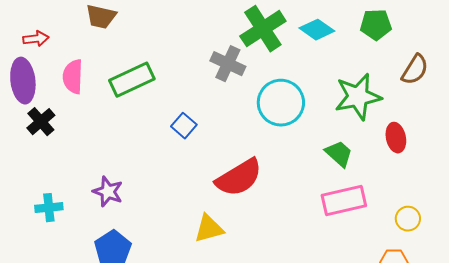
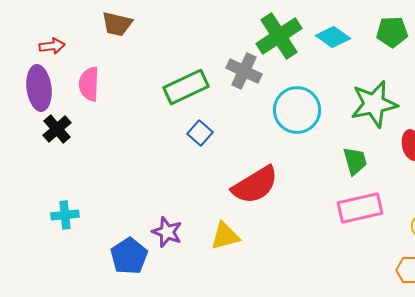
green rectangle: (132, 80) -> (186, 87), moved
green trapezoid: (339, 154) -> (355, 161), turned 32
purple star: (108, 192) -> (167, 232), moved

